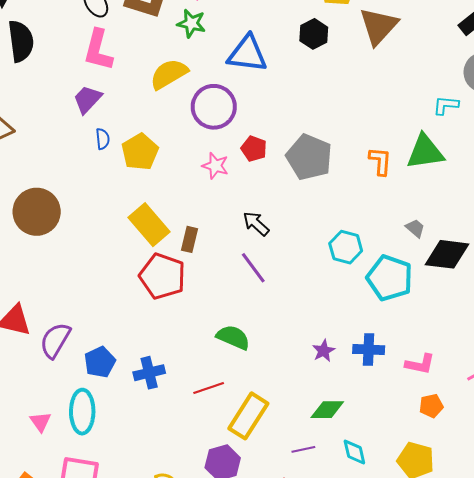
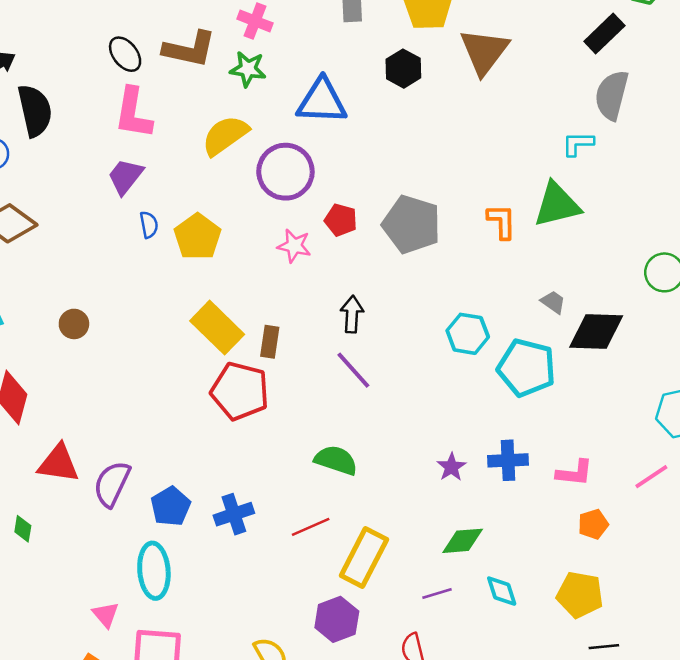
brown circle: (37, 212) -> (74, 324), size x0.5
black arrow: (256, 224) -> (352, 314), turned 56
pink triangle: (40, 422) -> (106, 615), moved

